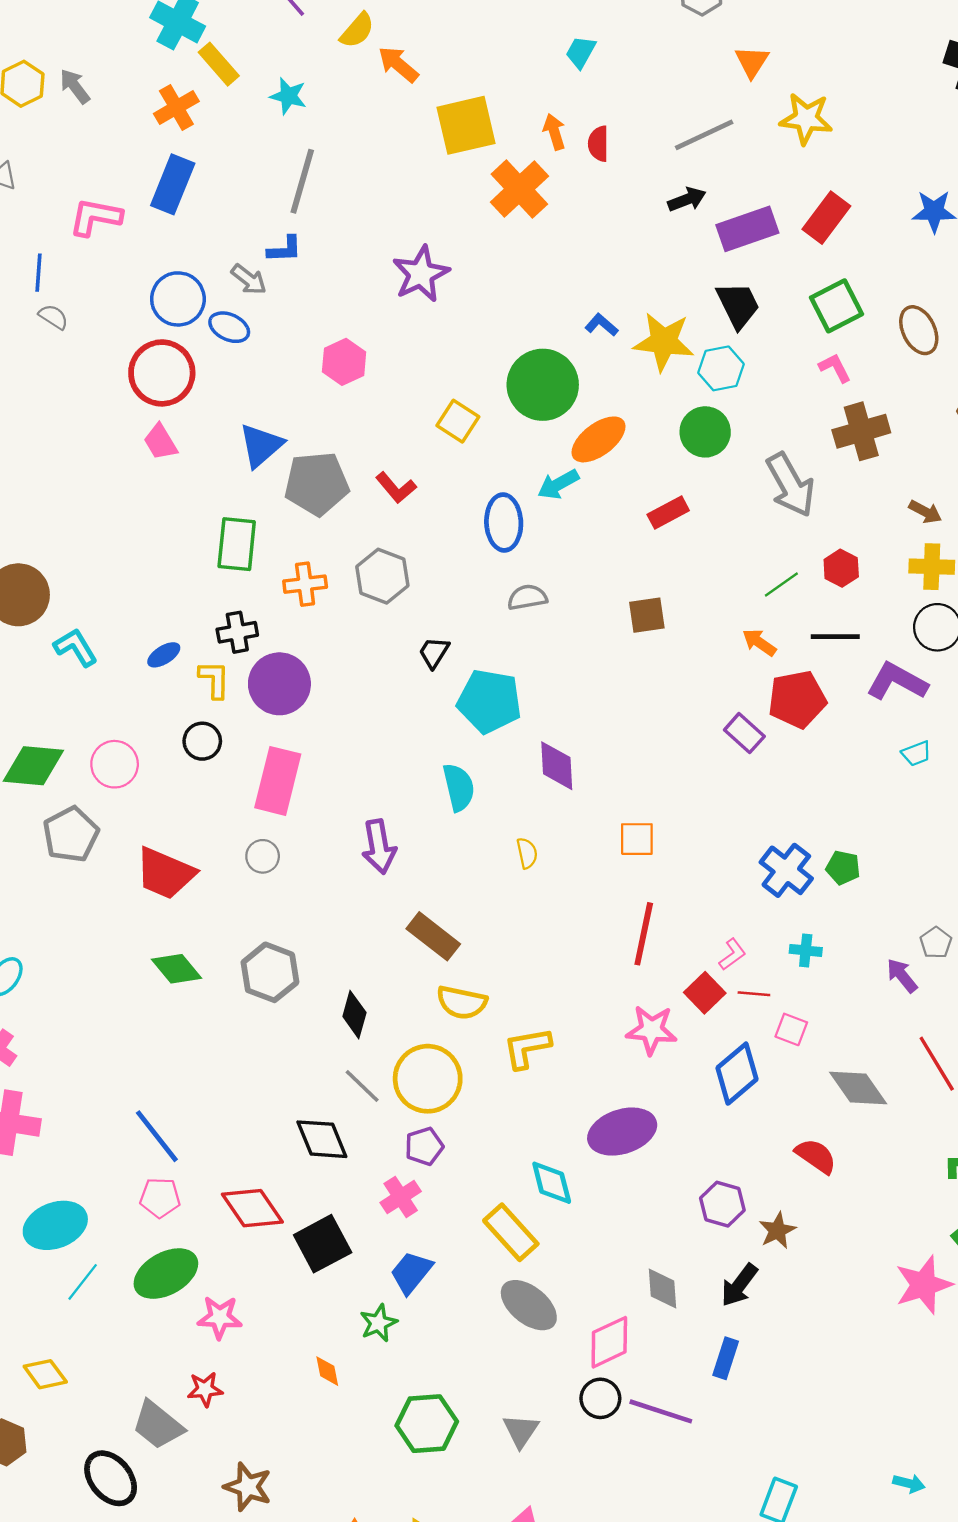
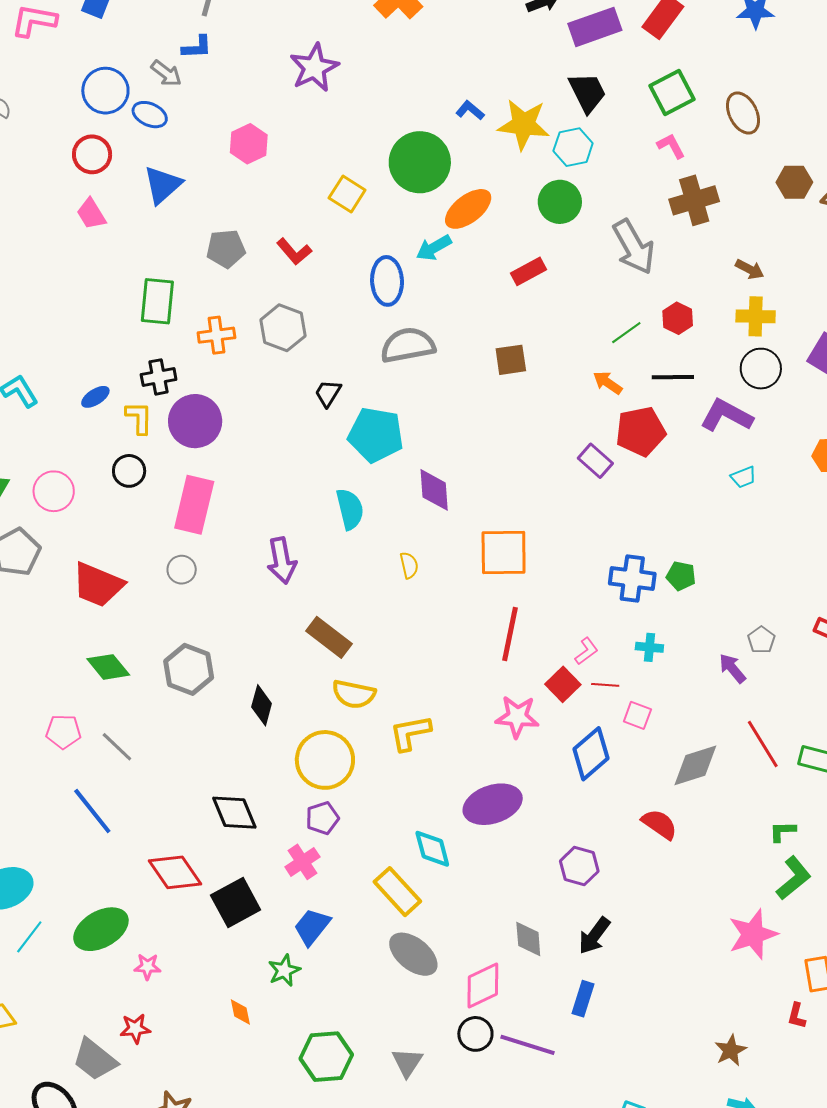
red circle: (162, 373) -> (92, 154), size x0.7
blue triangle: (261, 445) -> (163, 185), moved
gray pentagon: (317, 484) -> (226, 249), size x0.7
gray semicircle: (527, 597) -> (408, 345), size x1.6
orange square: (637, 839) -> (504, 553), size x1.6
blue cross: (786, 870) -> (632, 579), turned -30
gray line: (362, 1086) -> (117, 747), moved
gray diamond: (858, 1088) -> (695, 765), turned -72
pink pentagon: (160, 1198) -> (63, 732), moved
brown star: (777, 1231) -> (731, 1050), moved
pink star: (220, 1317) -> (147, 967), size x0.7

